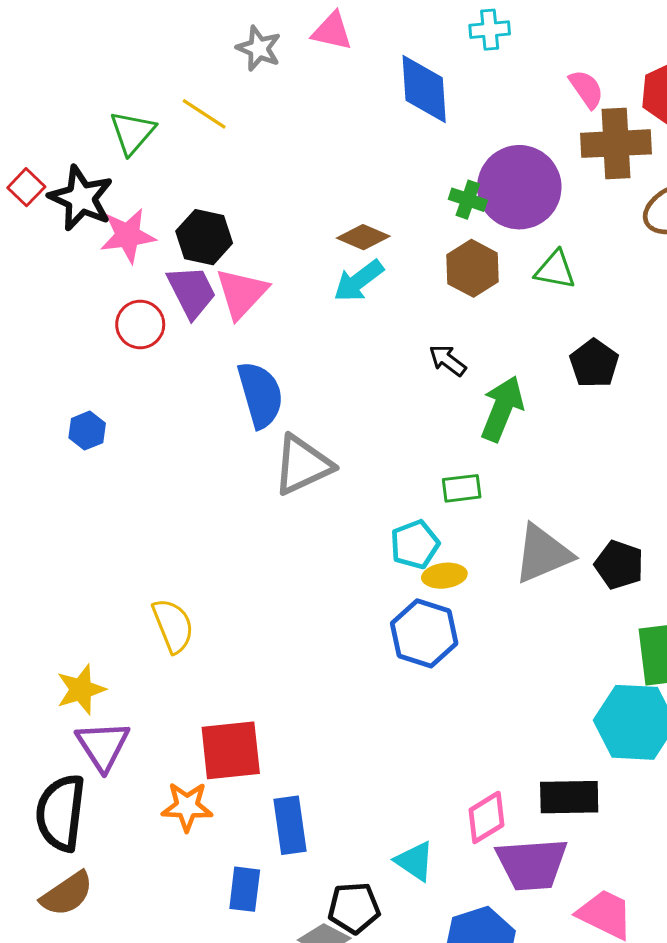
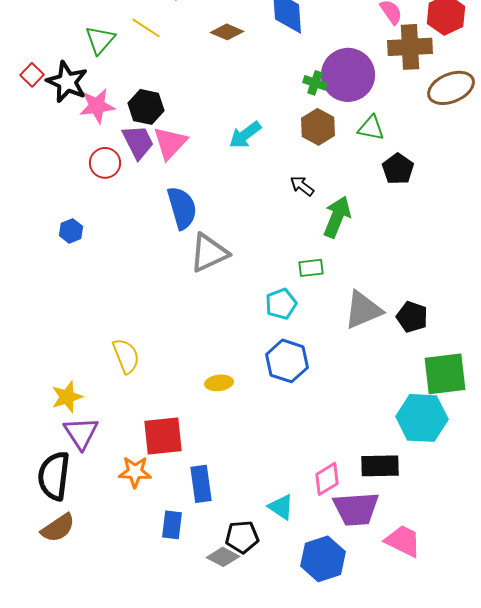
brown diamond: (363, 237) -> (227, 32), moved
black pentagon: (594, 363) -> (398, 169), moved
yellow ellipse: (444, 576) -> (219, 383), moved

